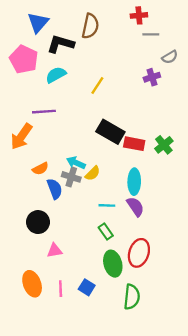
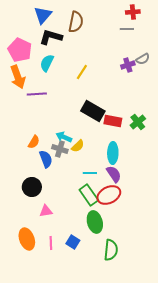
red cross: (139, 15) -> (133, 12), moved
blue triangle: (38, 23) -> (43, 15), moved
gray semicircle: (170, 57) -> (143, 59), moved
cyan semicircle: (56, 75) -> (47, 63), turned -36
orange arrow: (21, 137) -> (18, 77), moved, turned -55
orange semicircle: (40, 169) -> (34, 142), turned -32
green rectangle: (106, 232) -> (89, 195), size x1.5
red ellipse: (139, 253) -> (109, 195), moved, turned 45

